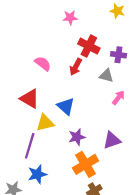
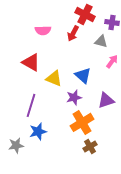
pink semicircle: (43, 64) -> (43, 30), turned 140
blue triangle: (66, 106) -> (83, 75), moved
yellow triangle: (45, 123) -> (54, 78), moved, turned 36

